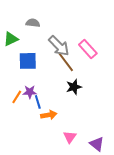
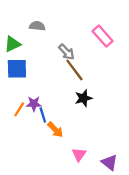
gray arrow: (59, 46) -> (67, 52), size x0.7
pink rectangle: (88, 49) -> (103, 36), moved
blue square: (28, 61) -> (17, 69), moved
orange arrow: (49, 115) -> (55, 130), turned 56

